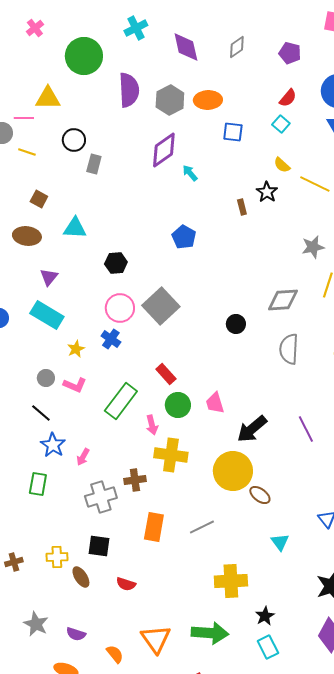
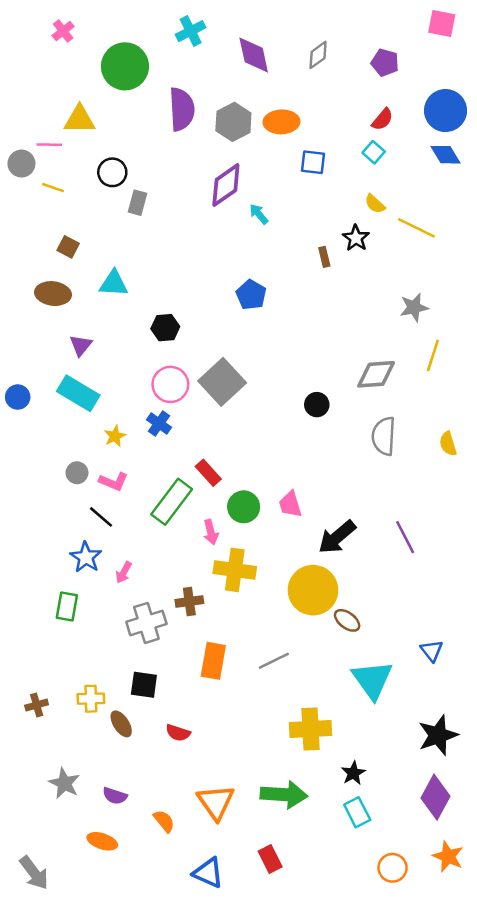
red rectangle: (166, 374) -> (208, 473), moved
black line: (41, 413) -> (101, 517), moved
cyan triangle: (280, 542) -> (372, 680), size x1.8

